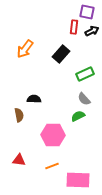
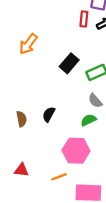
black rectangle: (61, 54) -> (69, 63), moved
black semicircle: (34, 99) -> (49, 114), moved, turned -64
pink hexagon: (53, 135) -> (76, 151), moved

